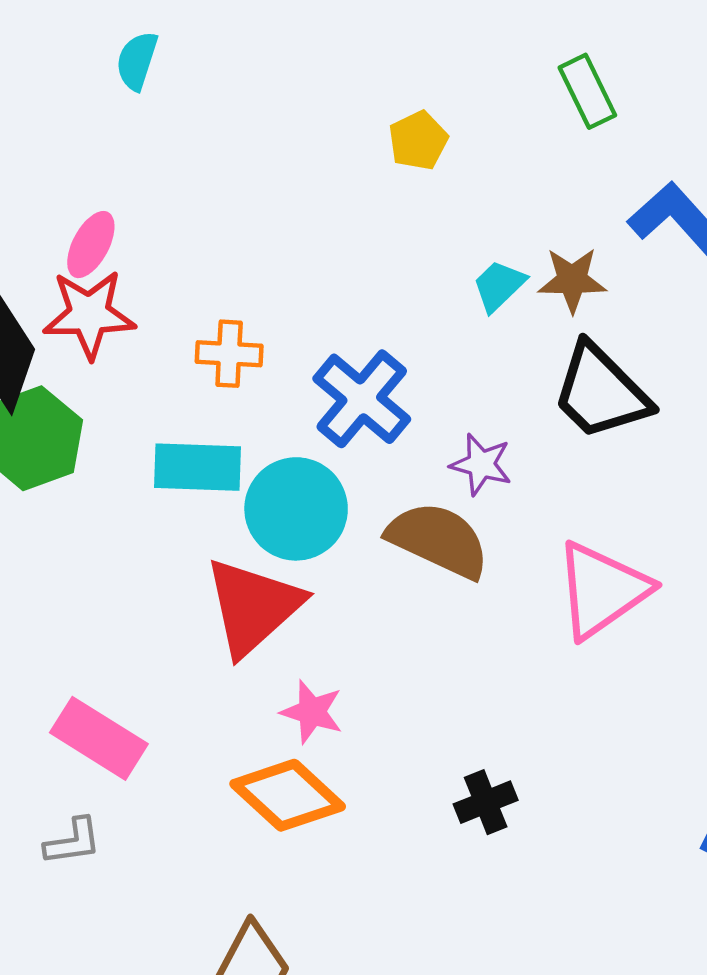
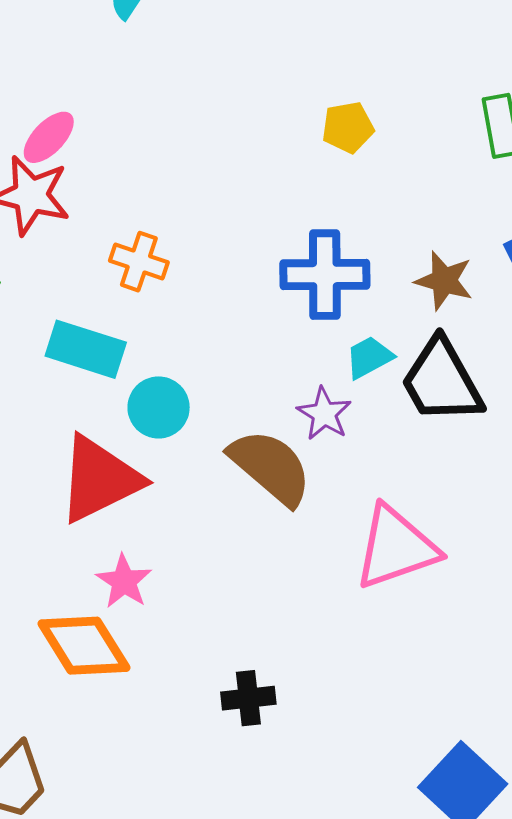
cyan trapezoid: (499, 286) -> (369, 357), moved
blue cross: (362, 399) -> (325, 275), moved, turned 34
cyan circle: (296, 509) -> (159, 407), size x0.7

